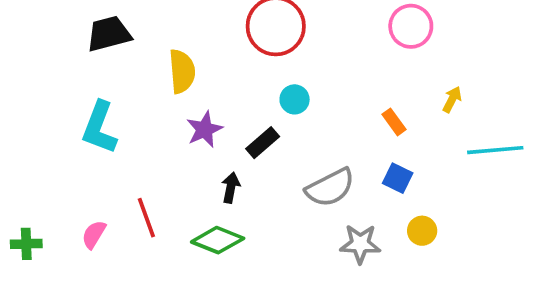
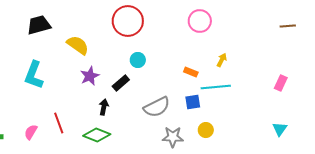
yellow semicircle: (182, 71) -> (78, 45), turned -50
orange rectangle: (394, 122) -> (191, 72), turned -32
cyan line: (495, 150) -> (216, 87), moved
blue square: (398, 178) -> (193, 102), turned -35

